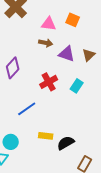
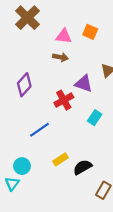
purple triangle: (67, 54) -> (84, 84), moved
cyan rectangle: (77, 86) -> (95, 118), moved
yellow rectangle: (46, 136) -> (60, 159), turned -40

